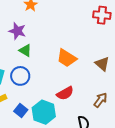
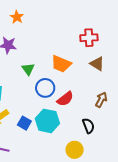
red cross: (102, 15) -> (89, 38), moved
green triangle: (25, 50) -> (28, 69), moved, turned 32
blue circle: (20, 76) -> (45, 88), moved

